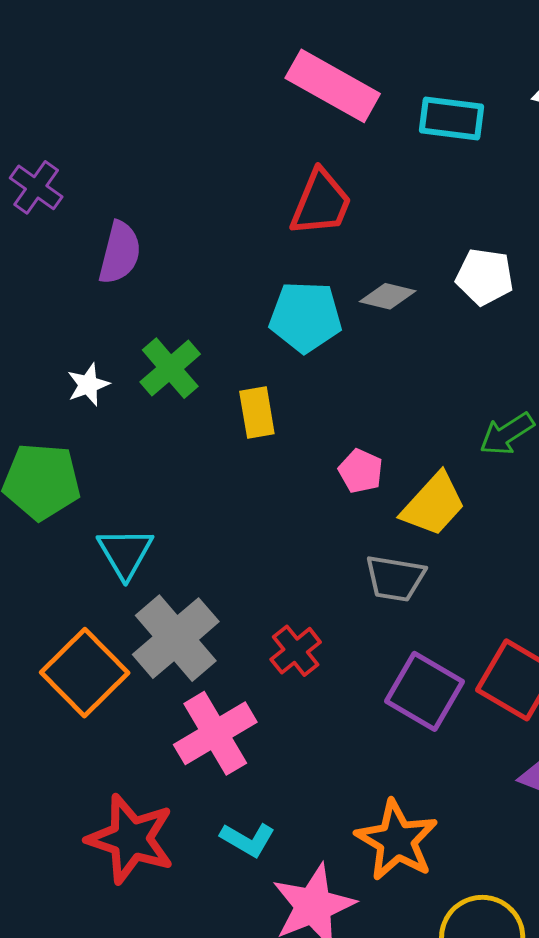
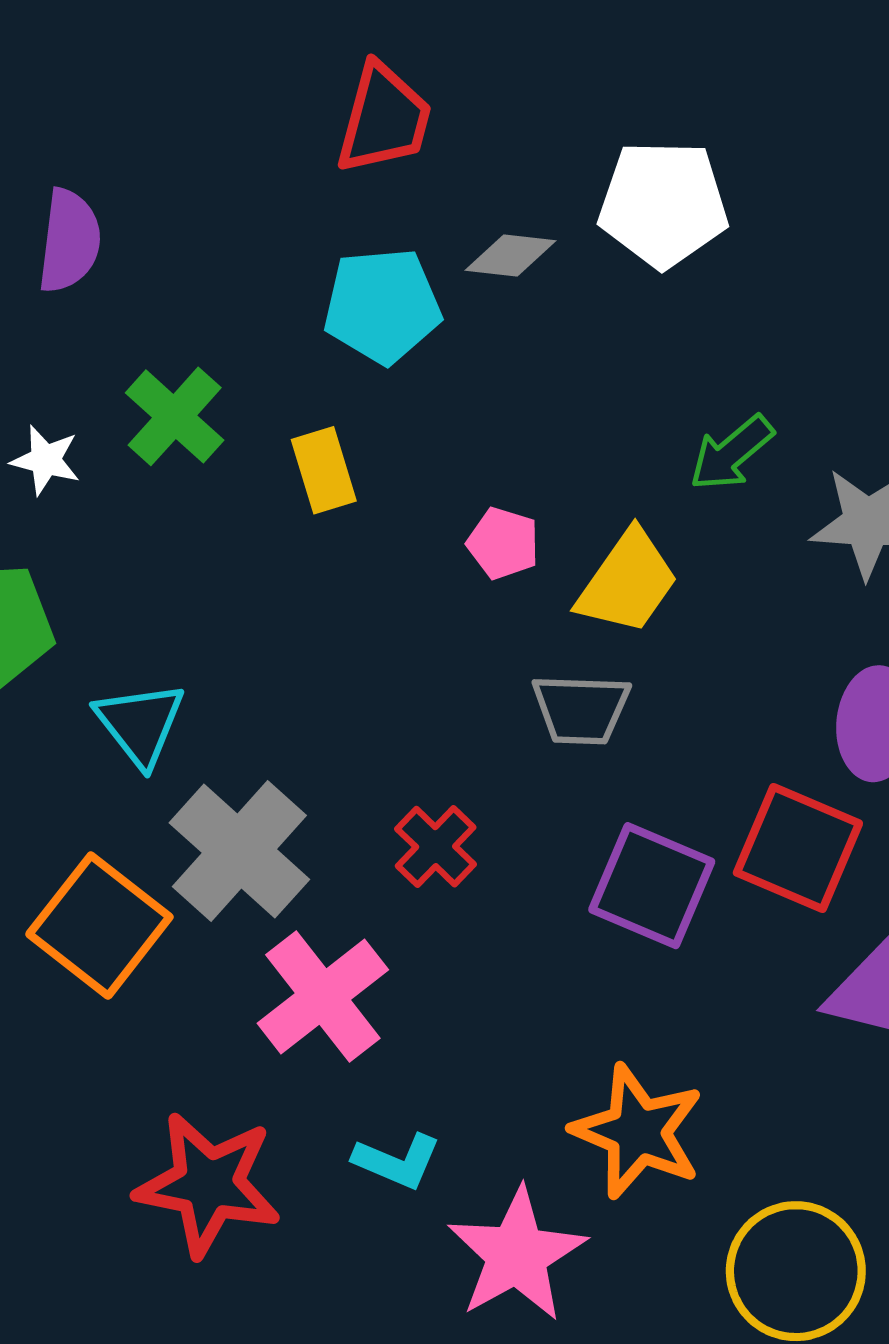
white pentagon: (485, 277) -> (663, 204), size x1.4
white star: (88, 385) -> (46, 460), turned -30

